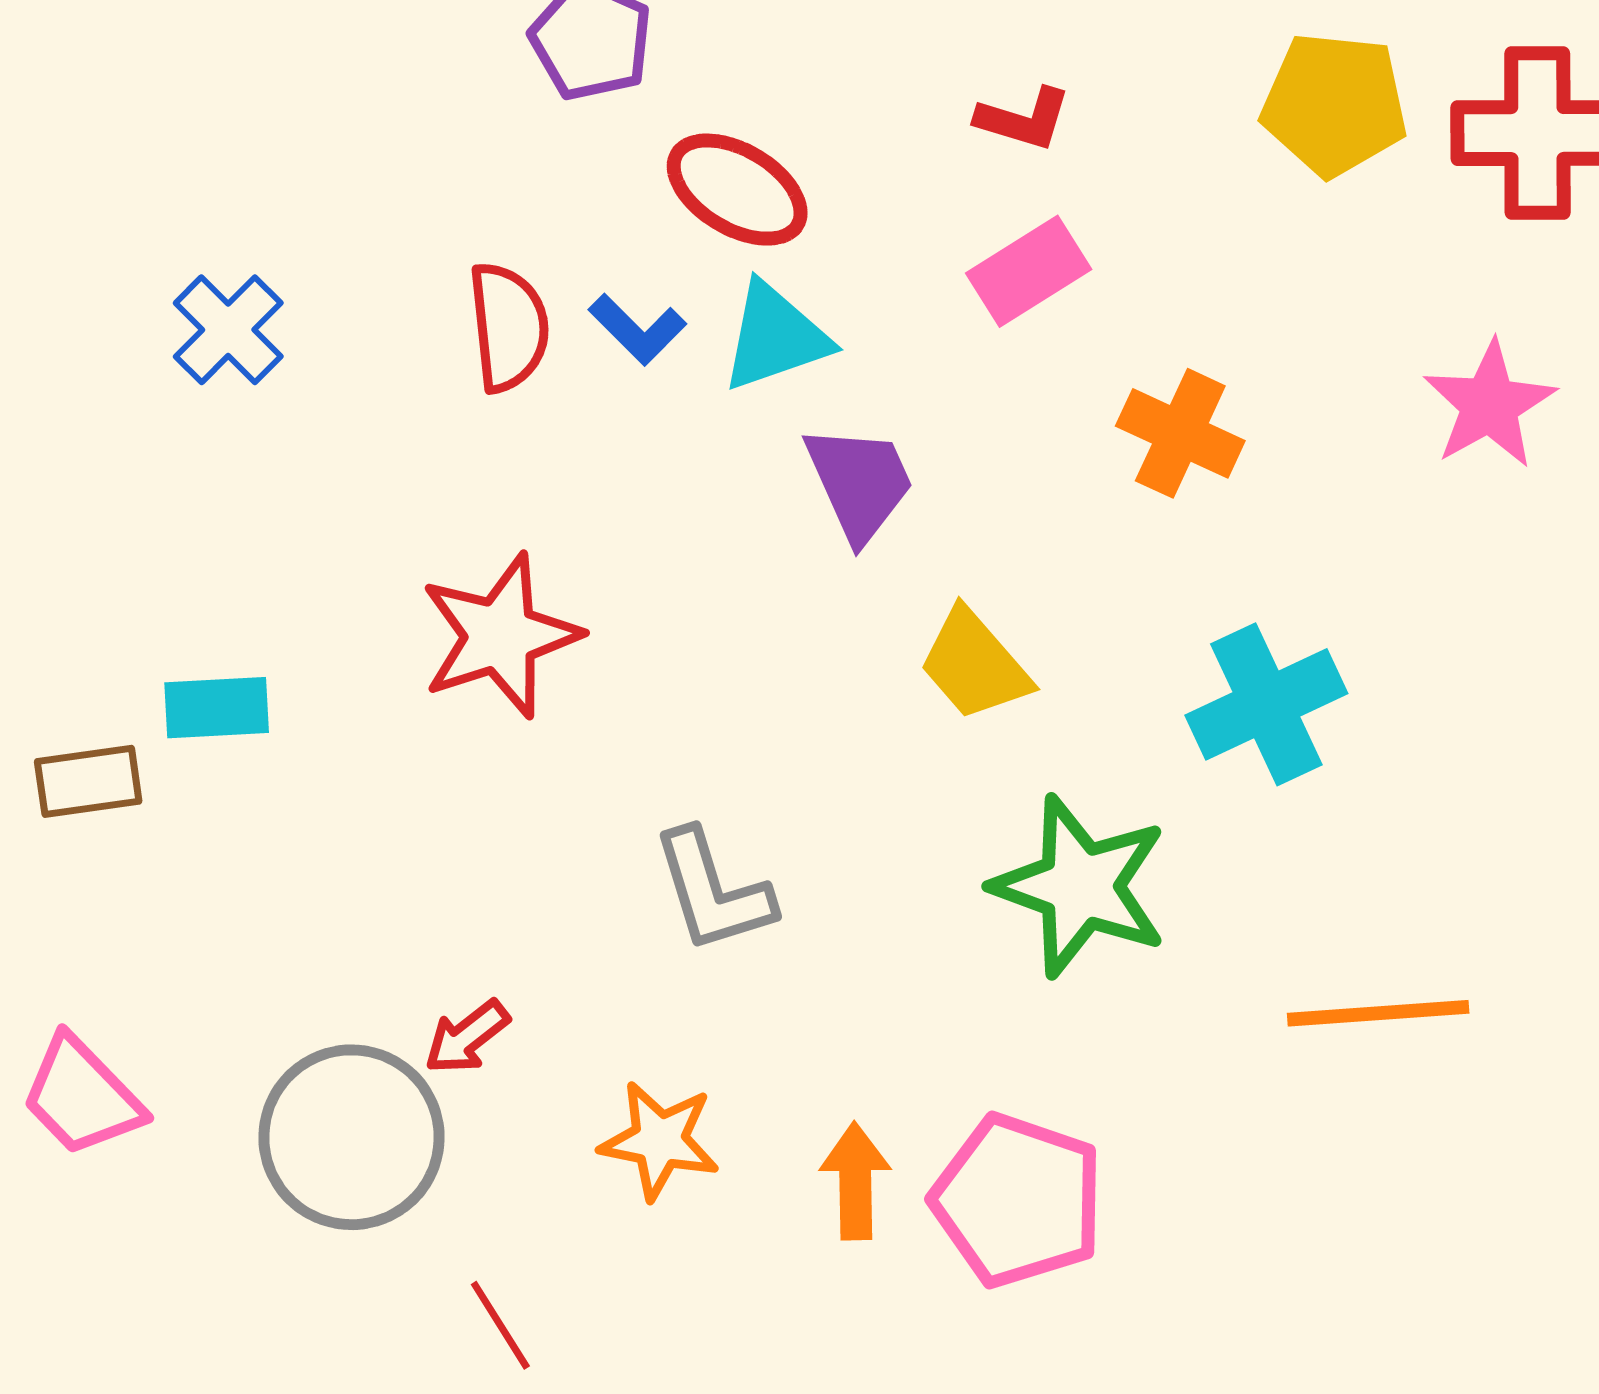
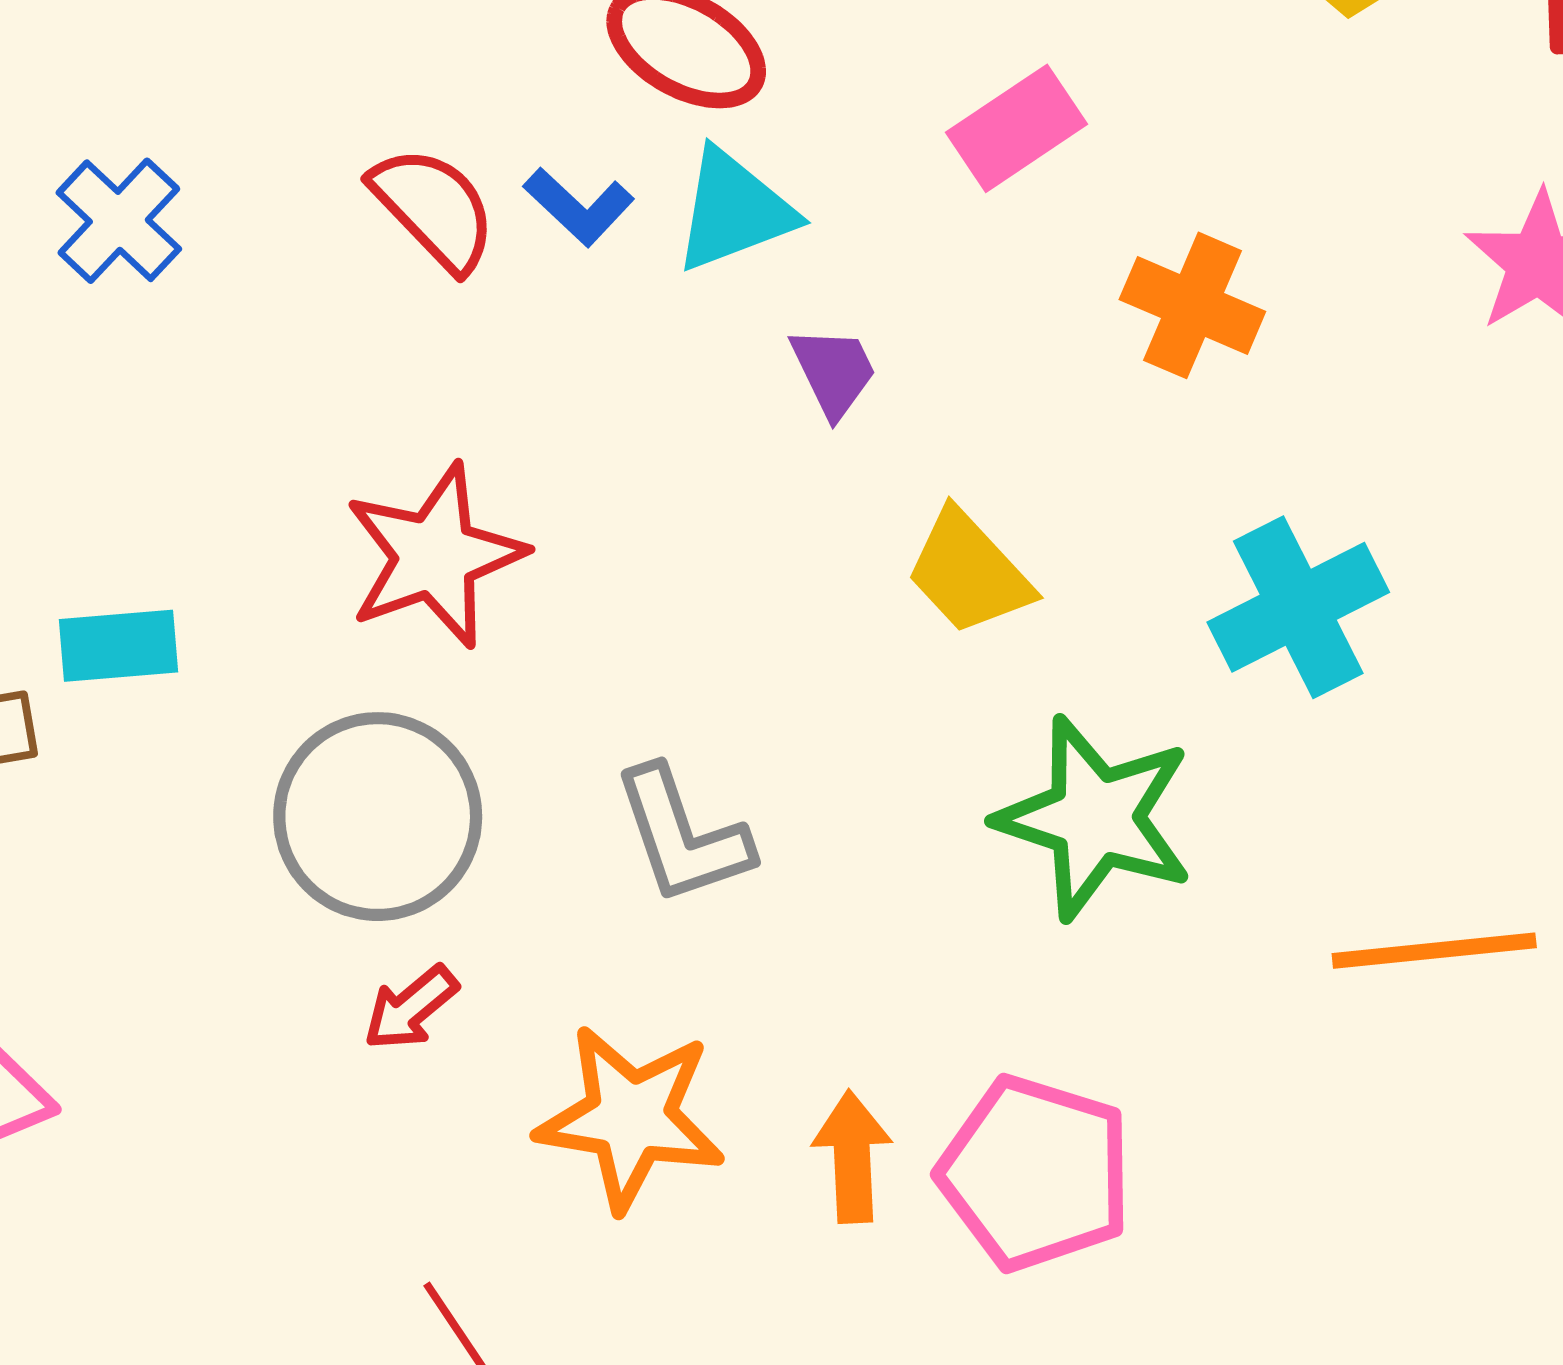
red semicircle: (508, 327) -> (434, 208), turned -36
purple trapezoid: (859, 483) -> (834, 372), size x0.7
gray circle: (351, 1137) -> (378, 817), moved
orange star: (660, 1140) -> (631, 1118), size x1.4

